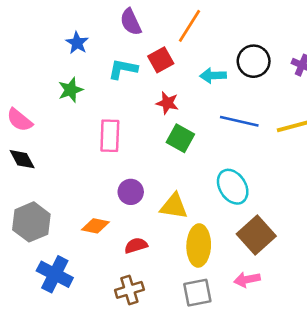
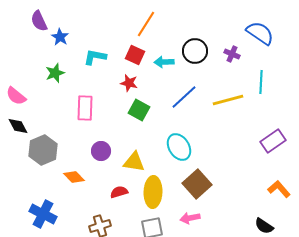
purple semicircle: (131, 22) -> (39, 21), moved
red square: (161, 60) -> (135, 55), moved, turned -36
blue line: (239, 121) -> (184, 97), turned -56
gray hexagon: (31, 222) -> (43, 150), moved
orange diamond: (95, 226) -> (74, 177), turned 35
red semicircle: (136, 245) -> (119, 192), moved

